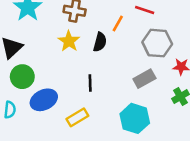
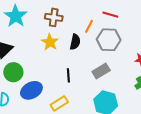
gray hexagon: (157, 43) -> (109, 40), moved
gray rectangle: (144, 79) -> (101, 71), moved

